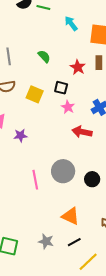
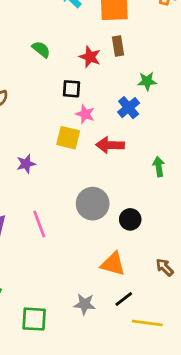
yellow square: (35, 94) -> (68, 138), moved
black circle: (92, 179) -> (130, 219), moved
pink line: (35, 180) -> (39, 224), moved
yellow line: (88, 262) -> (147, 323), turned 60

